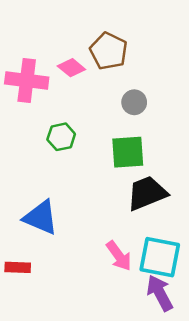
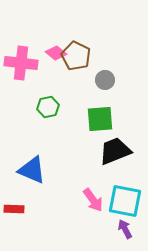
brown pentagon: (109, 51) -> (76, 56), moved
purple arrow: (160, 293) -> (125, 229), size x0.7

